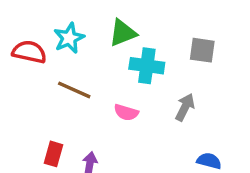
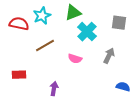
cyan cross: (147, 66) -> (87, 32), turned 36
brown line: (74, 90) -> (45, 46), turned -54
red rectangle: (53, 154) -> (19, 75), moved, turned 72

